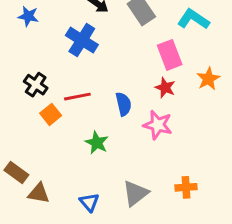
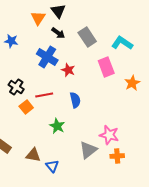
red star: (165, 88) -> (68, 70), moved
pink star: (158, 125) -> (109, 135), moved
brown triangle: (39, 193) -> (33, 155), moved
gray triangle: (135, 193) -> (88, 150), moved

